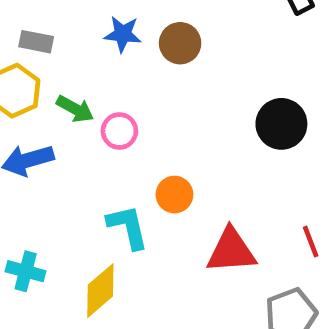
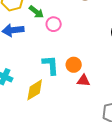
orange circle: (174, 195) -> (74, 65), moved
red triangle: (231, 251) -> (84, 81), moved, size x0.6

